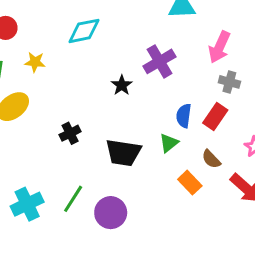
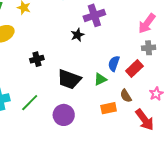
purple cross: (159, 61) -> (94, 15), moved
gray cross: (229, 82) -> (149, 48), turned -32
orange rectangle: (190, 183) -> (109, 108), turned -70
purple circle: (111, 213) -> (64, 115), moved

